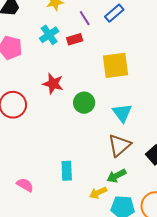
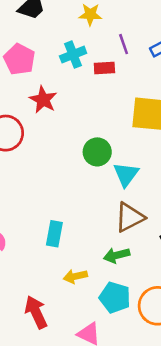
red star: (53, 84) -> (43, 100), moved
cyan triangle: (122, 113) -> (126, 174), moved
yellow arrow: (98, 193) -> (75, 276), moved

